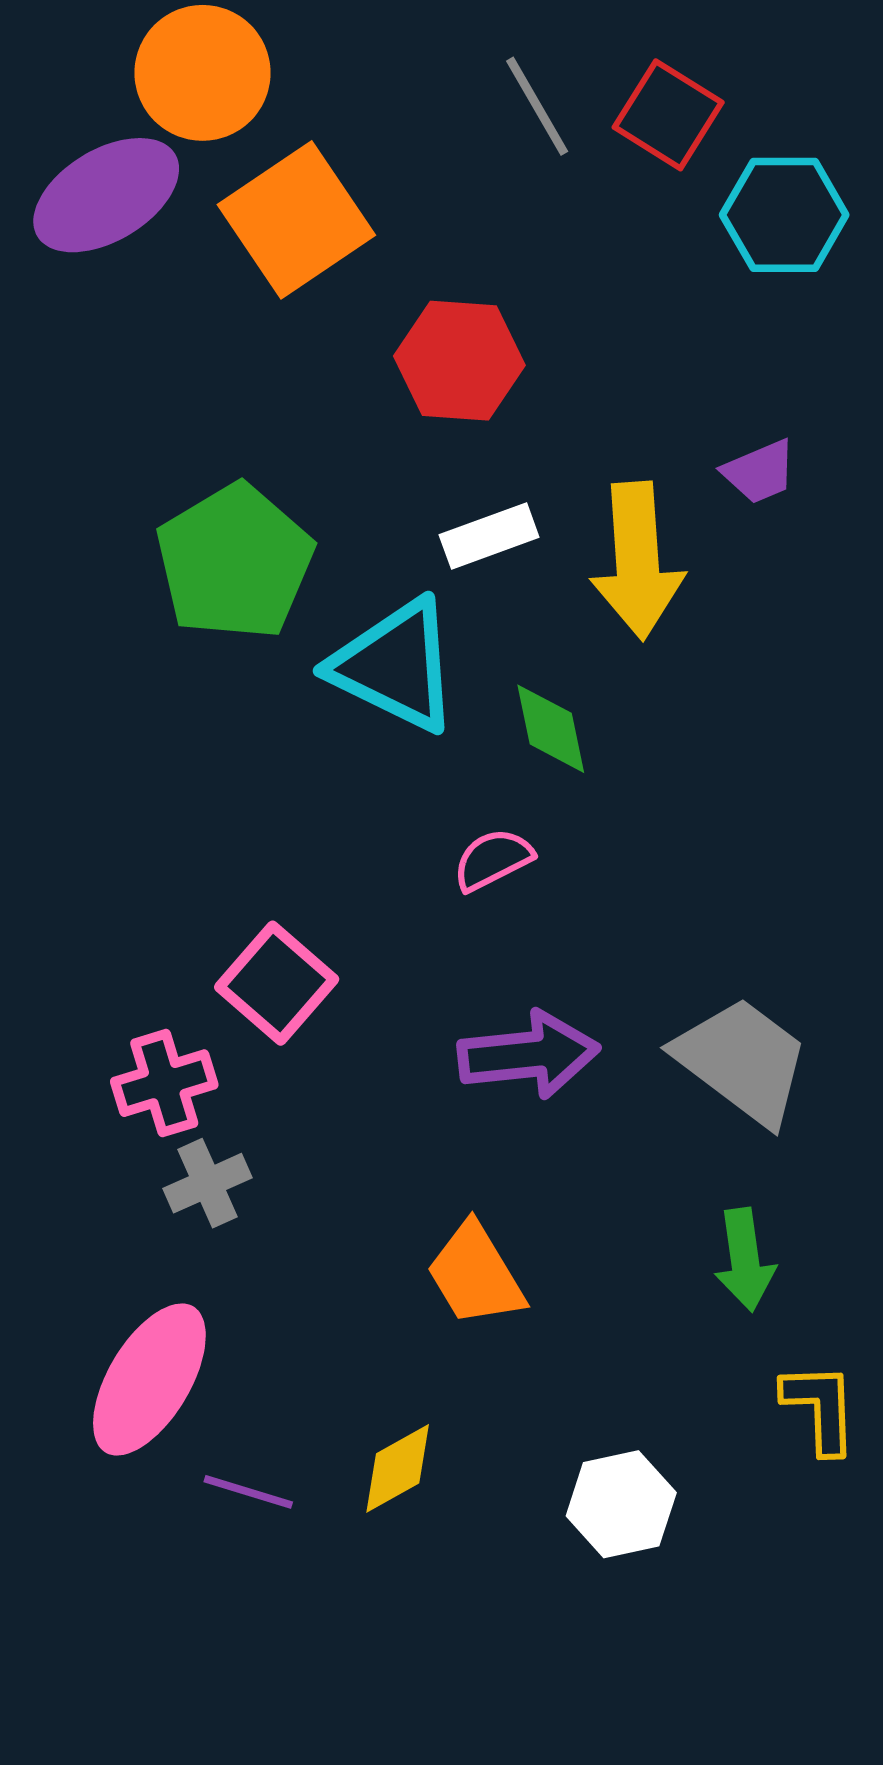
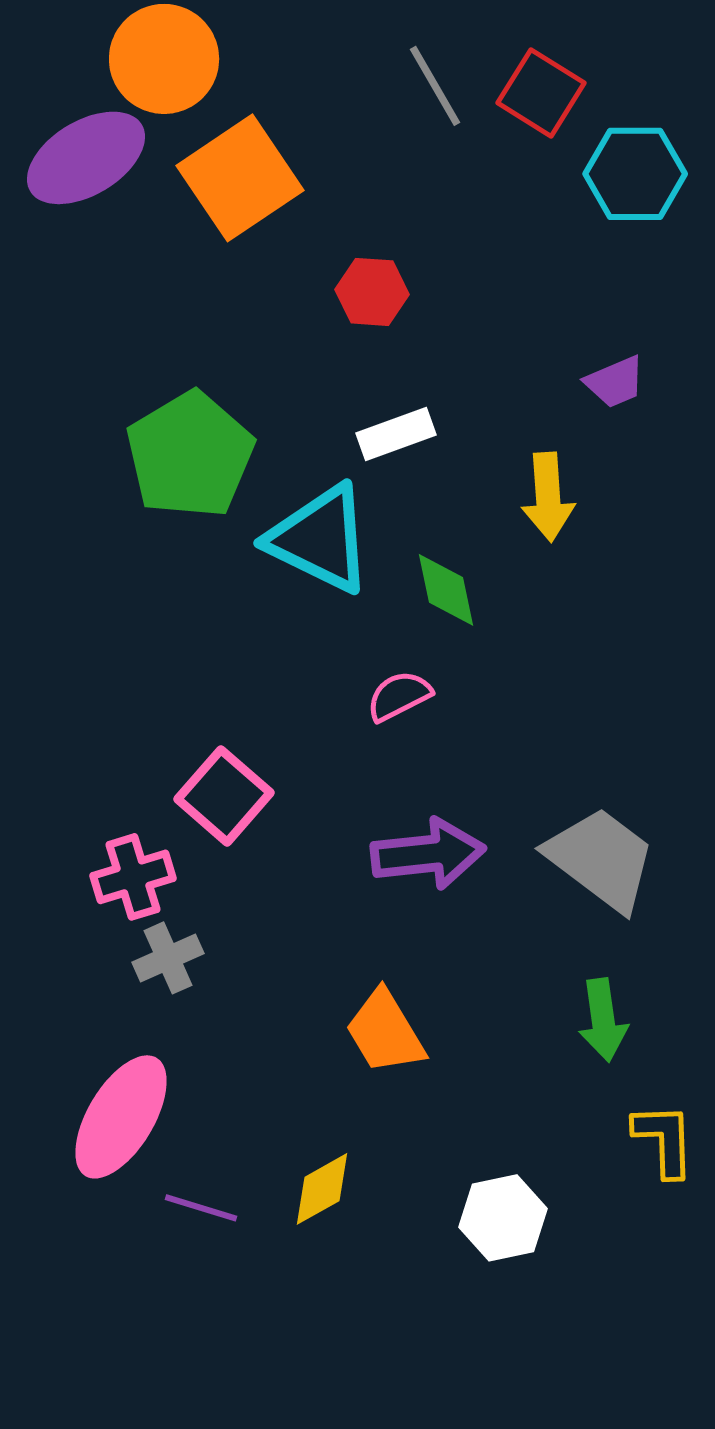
red hexagon: (459, 361) -> (372, 292), size x0.7
yellow arrow: (637, 561) -> (548, 497), moved, size x0.7

